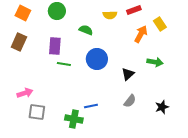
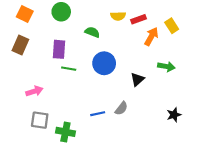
red rectangle: (134, 10) -> (138, 19), moved
pink arrow: (25, 93) -> (34, 91), moved
gray semicircle: (130, 101) -> (121, 108), moved
green cross: (74, 119) -> (65, 132), moved

